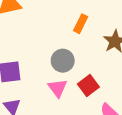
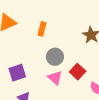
orange rectangle: (81, 24) -> (42, 29), moved

